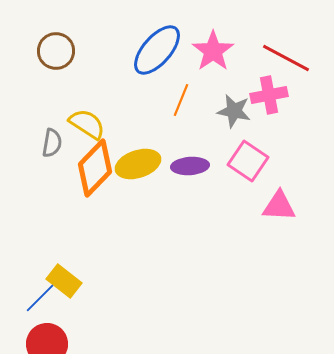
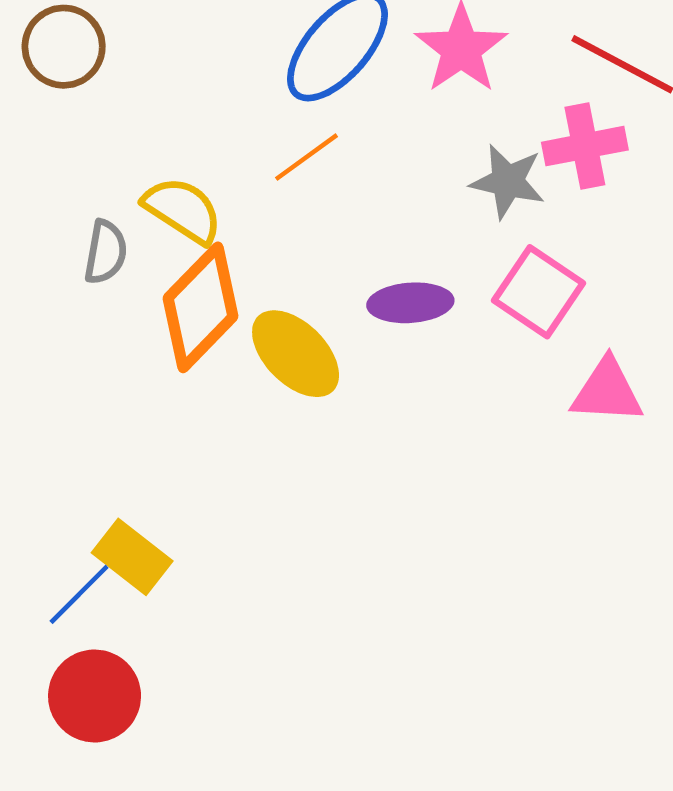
brown circle: (56, 51) -> (64, 47), moved
orange line: (181, 100) -> (307, 157), moved, turned 32
yellow ellipse: (138, 164) -> (296, 354), moved, turned 63

